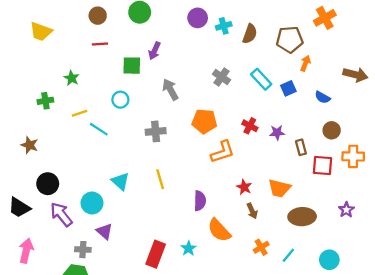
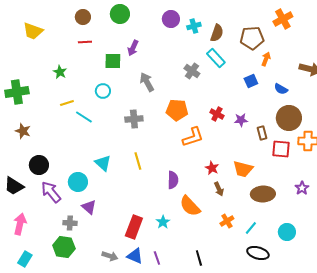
cyan rectangle: (261, 79) -> (216, 58), moved
green cross: (45, 101) -> (17, 92), moved, size x1.6
brown circle: (332, 130) -> (289, 118), size x1.6

